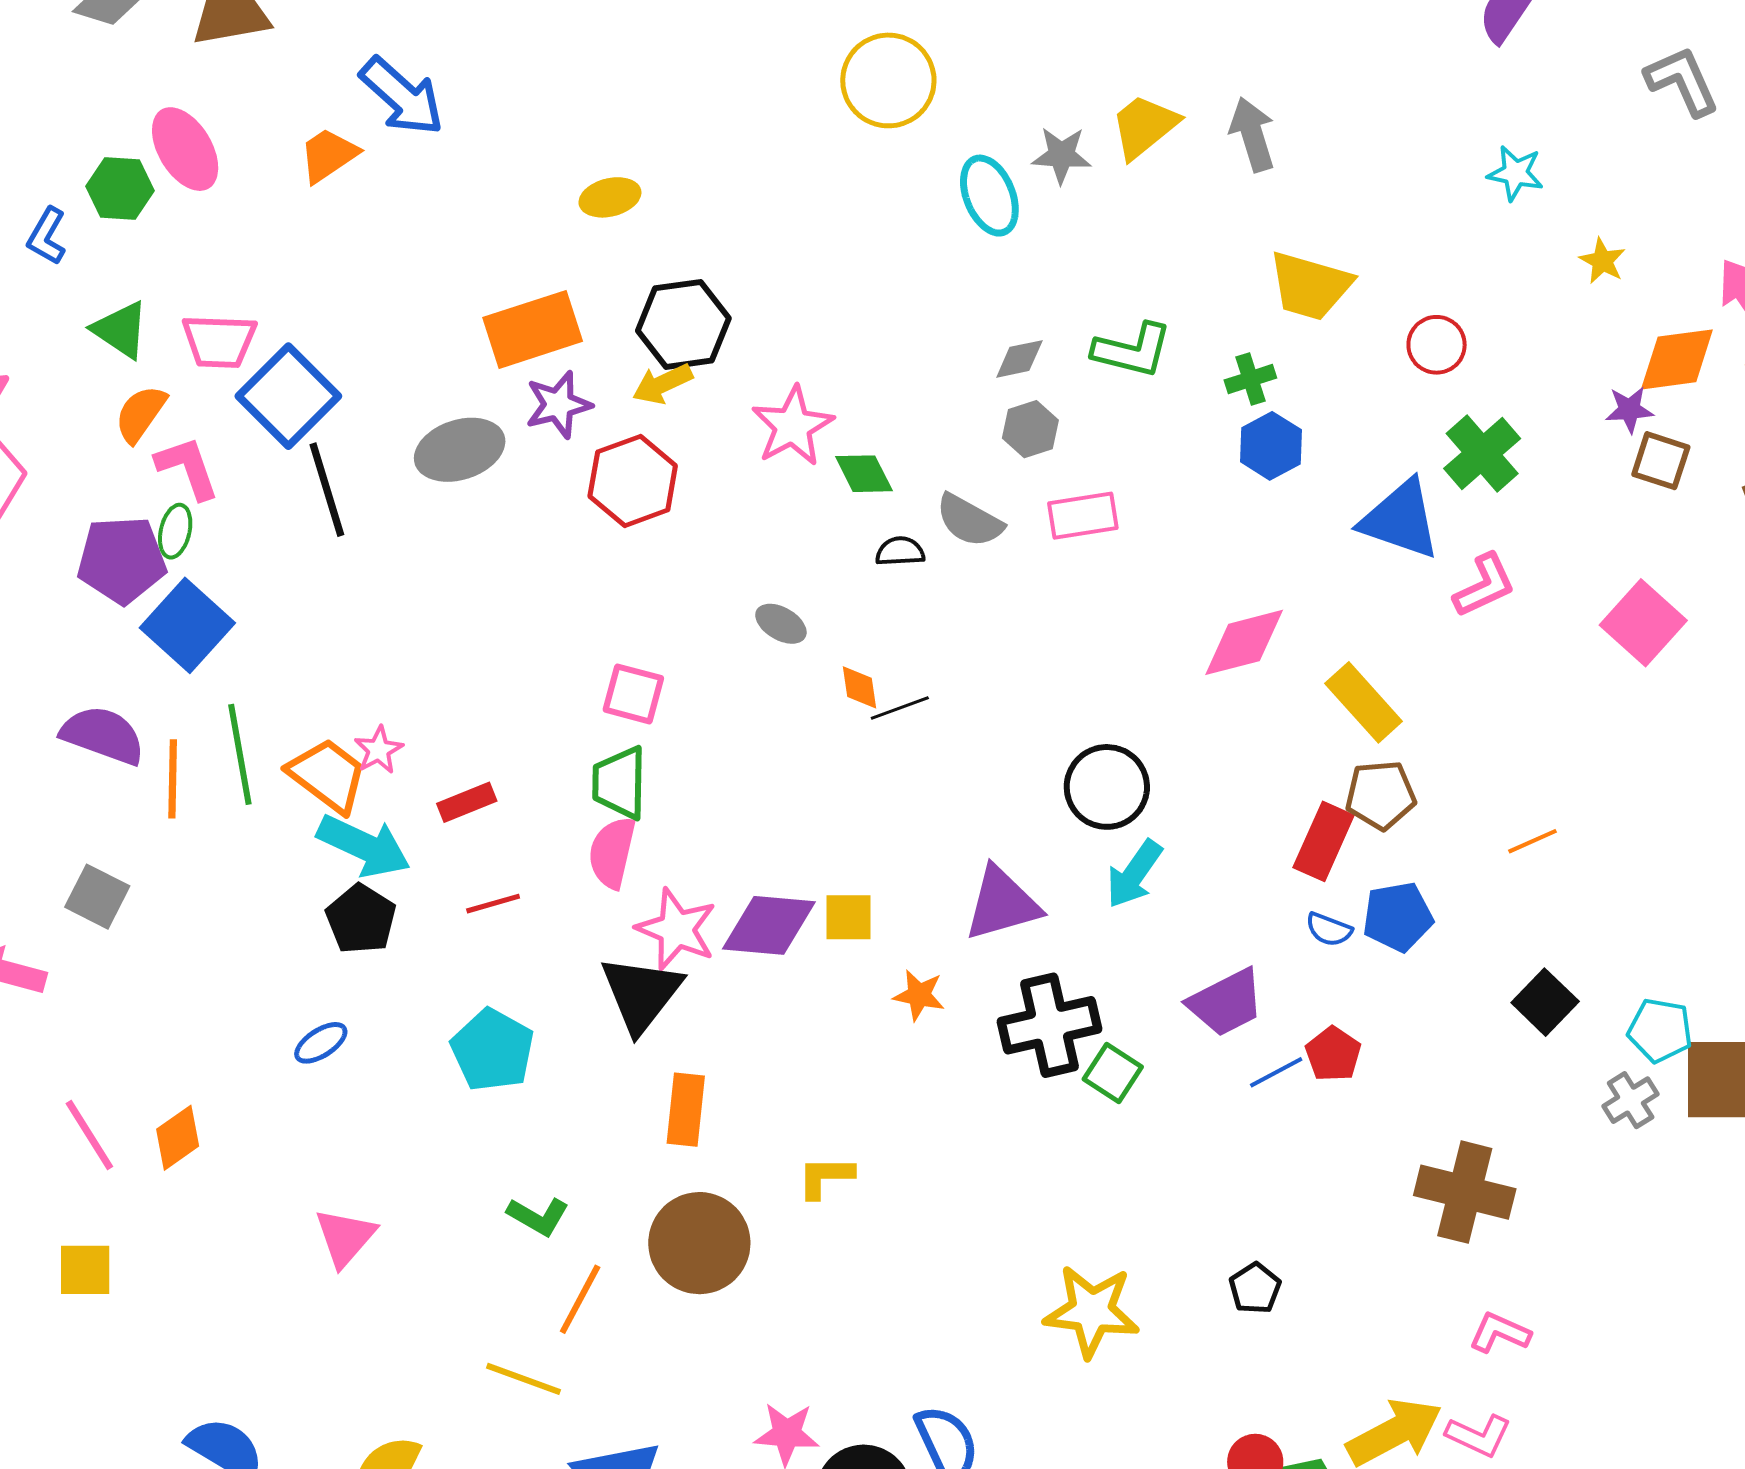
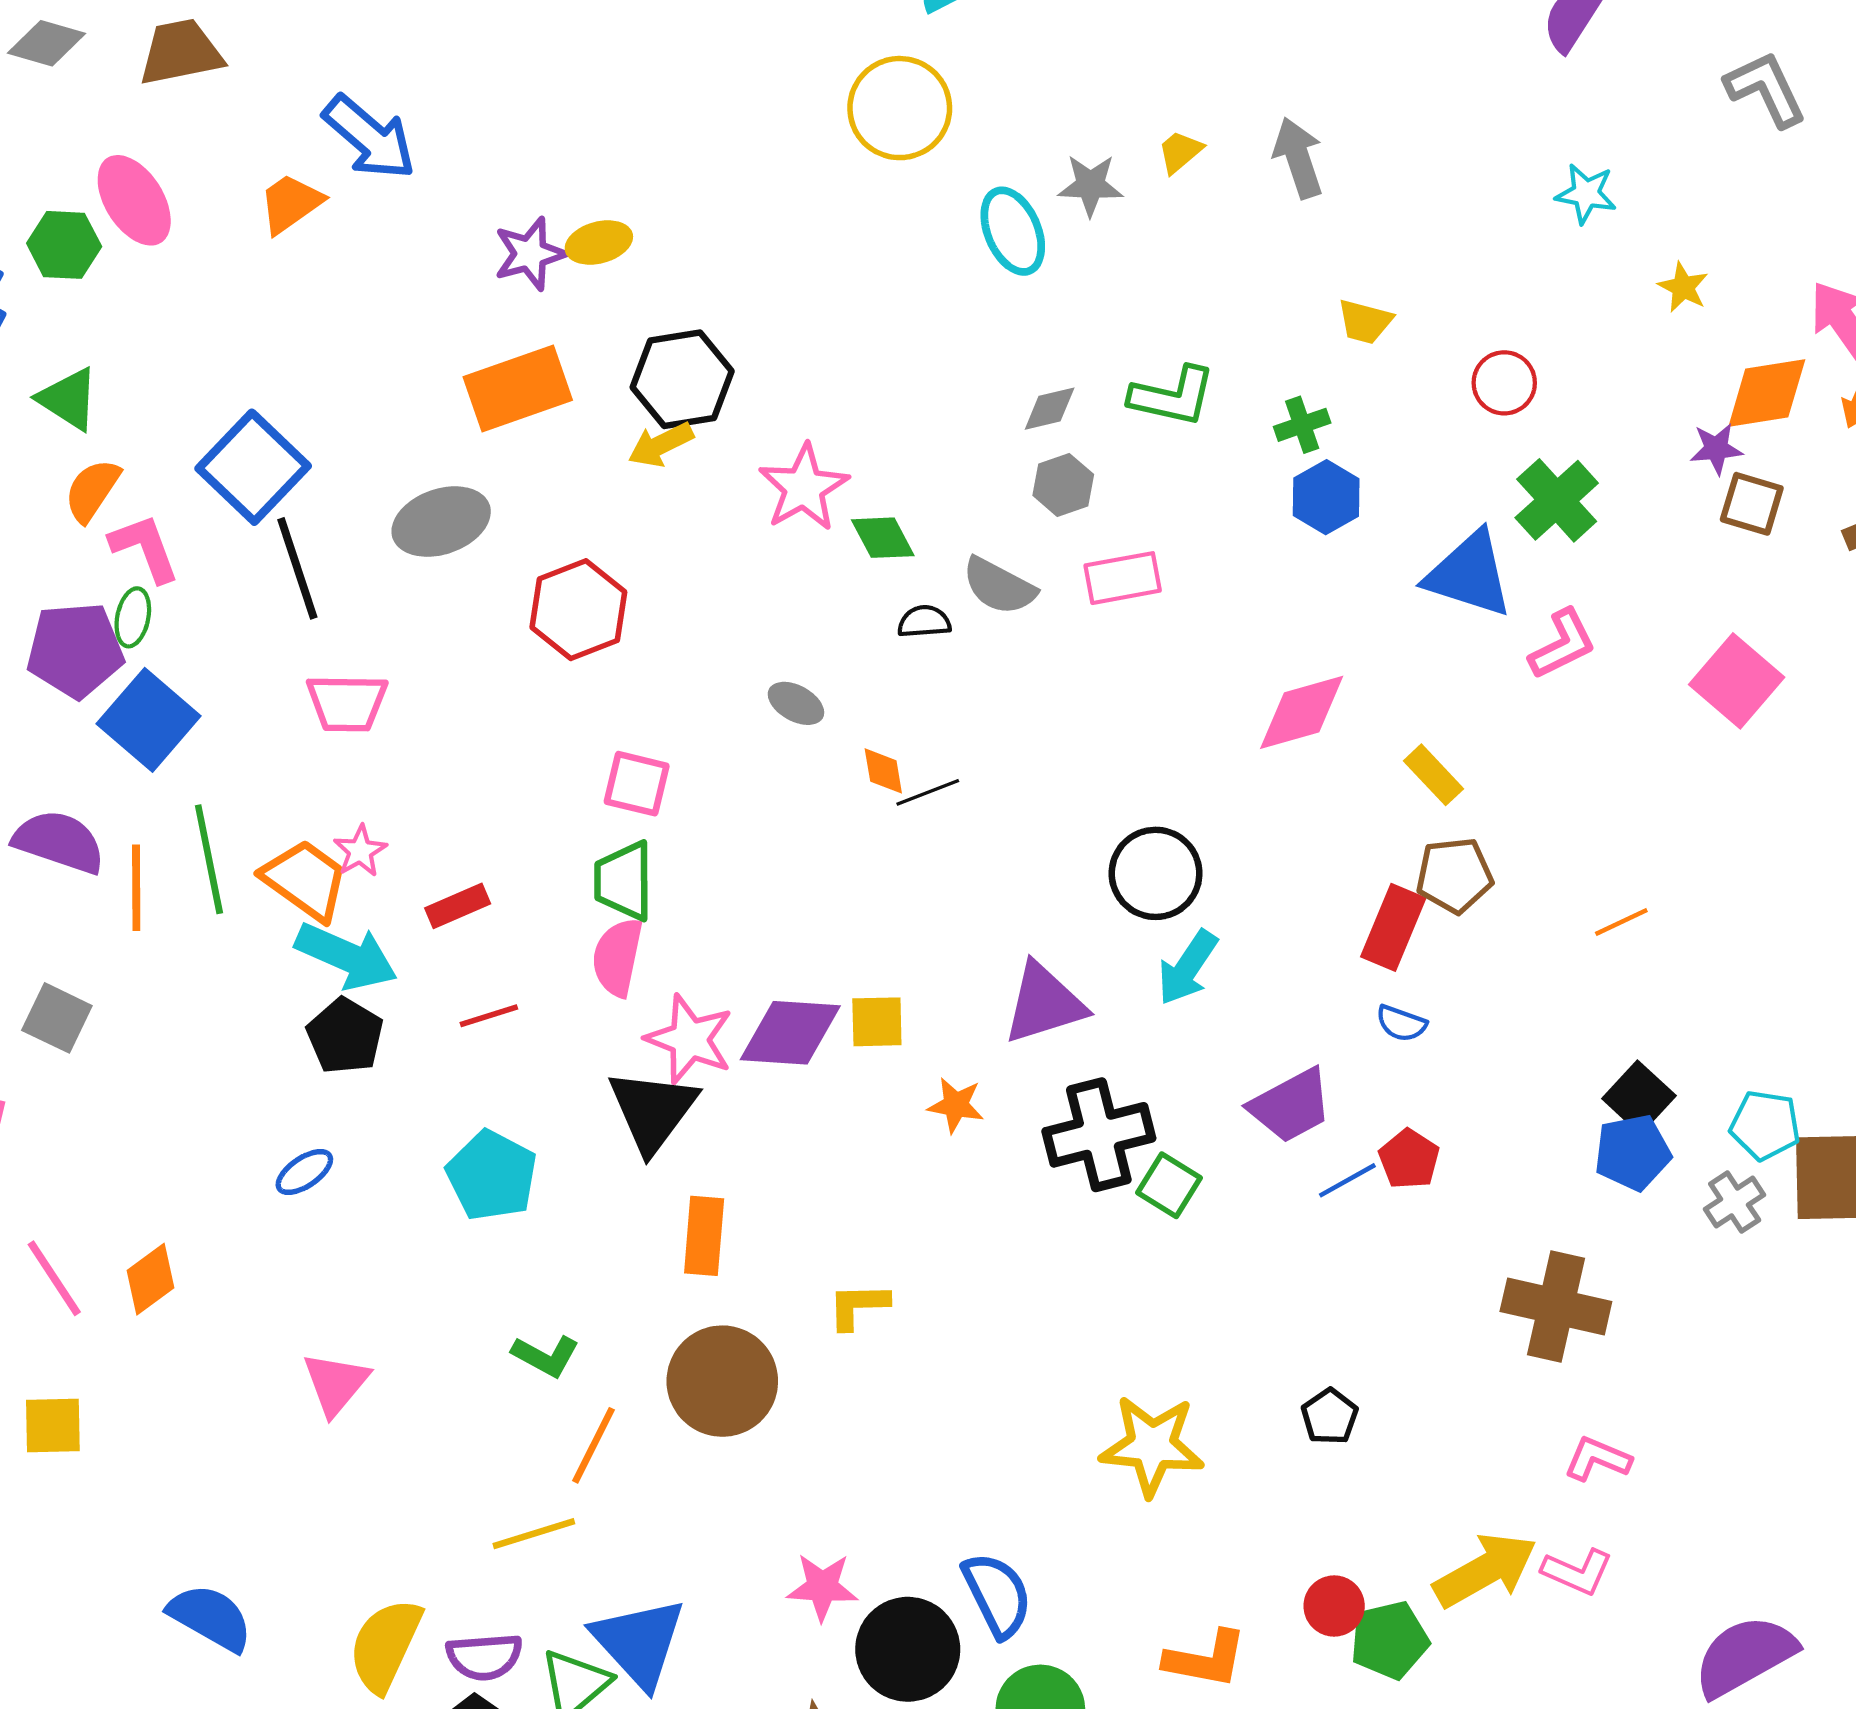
yellow trapezoid: (1144, 126) -> (1180, 152), size x0.6
yellow trapezoid: (1310, 286) -> (1365, 322), size x0.6
pink trapezoid: (219, 341) -> (347, 703), moved
purple star: (558, 405) -> (530, 254), moved
red hexagon: (633, 481) -> (578, 610), moved
yellow rectangle: (1364, 702) -> (1434, 775), size x0.7
blue pentagon: (1398, 917) -> (1632, 1152), moved
yellow line: (524, 1379) -> (534, 1534), turned -36

